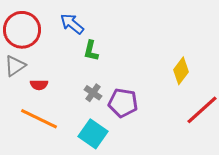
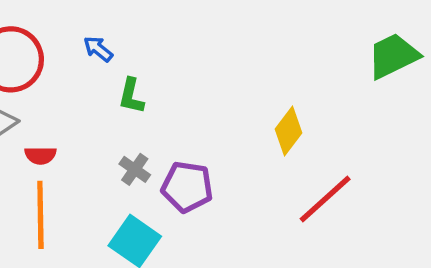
blue arrow: (72, 24) -> (98, 49), size x0.7
orange line: (39, 119) -> (40, 215), turned 63

